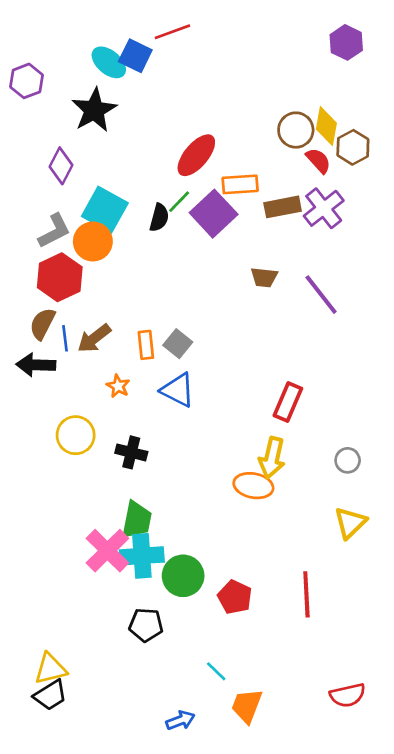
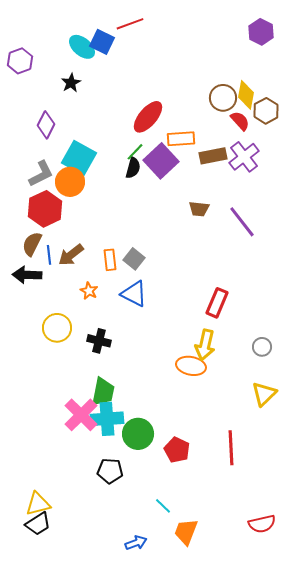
black star: (94, 110) -> (71, 83), size x0.6
black semicircle: (159, 218) -> (133, 168), moved

